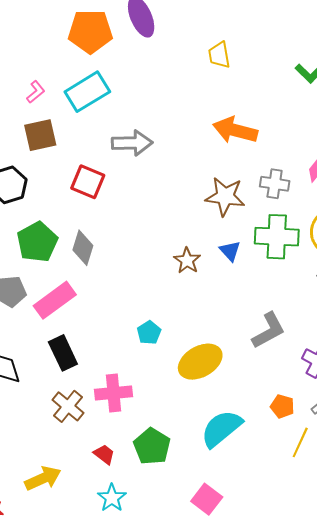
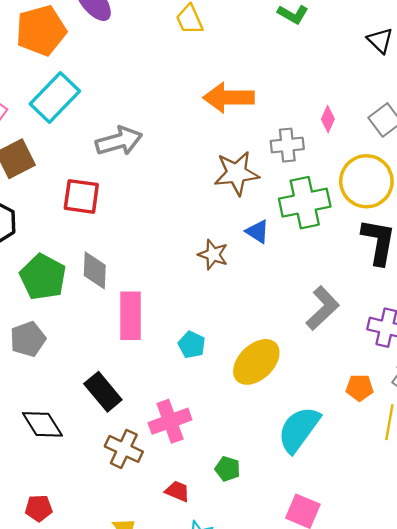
pink rectangle: (55, 300) -> (130, 316), moved, turned -39
green pentagon: (152, 446) -> (228, 469), size x0.6

